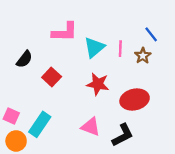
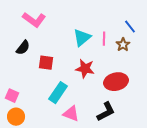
pink L-shape: (65, 32) -> (34, 20), moved, turned 35
red square: (52, 77) -> (46, 63), turned -35
cyan rectangle: (40, 124) -> (58, 93), moved
pink triangle: (91, 127) -> (71, 114), moved

